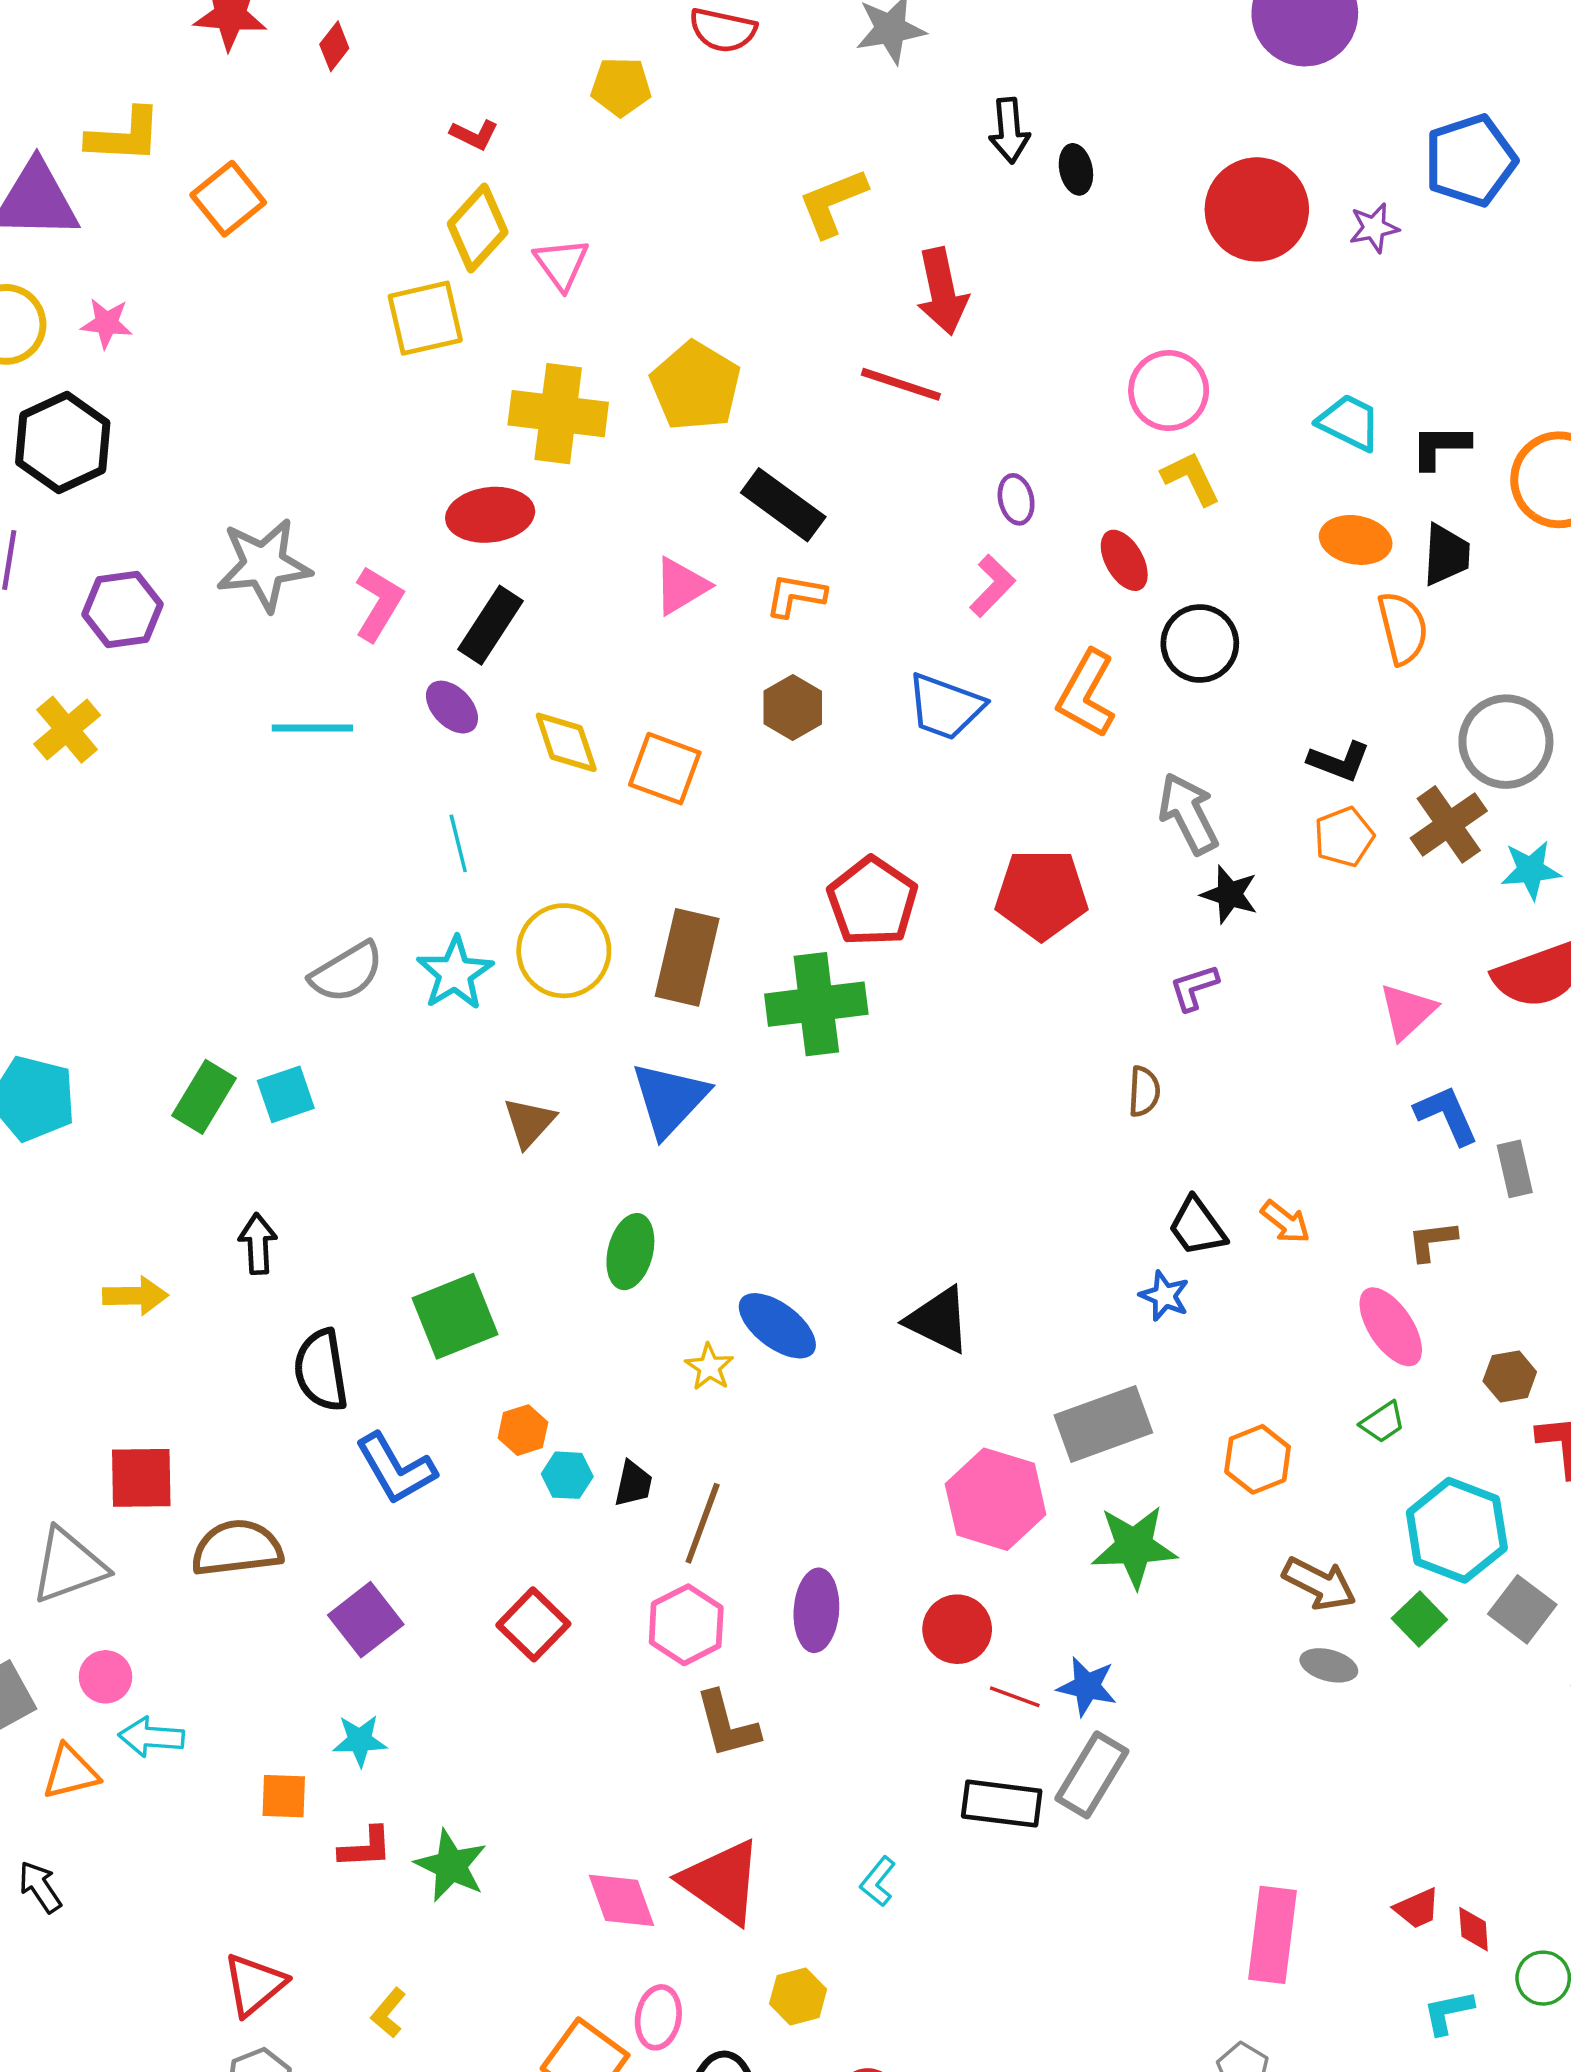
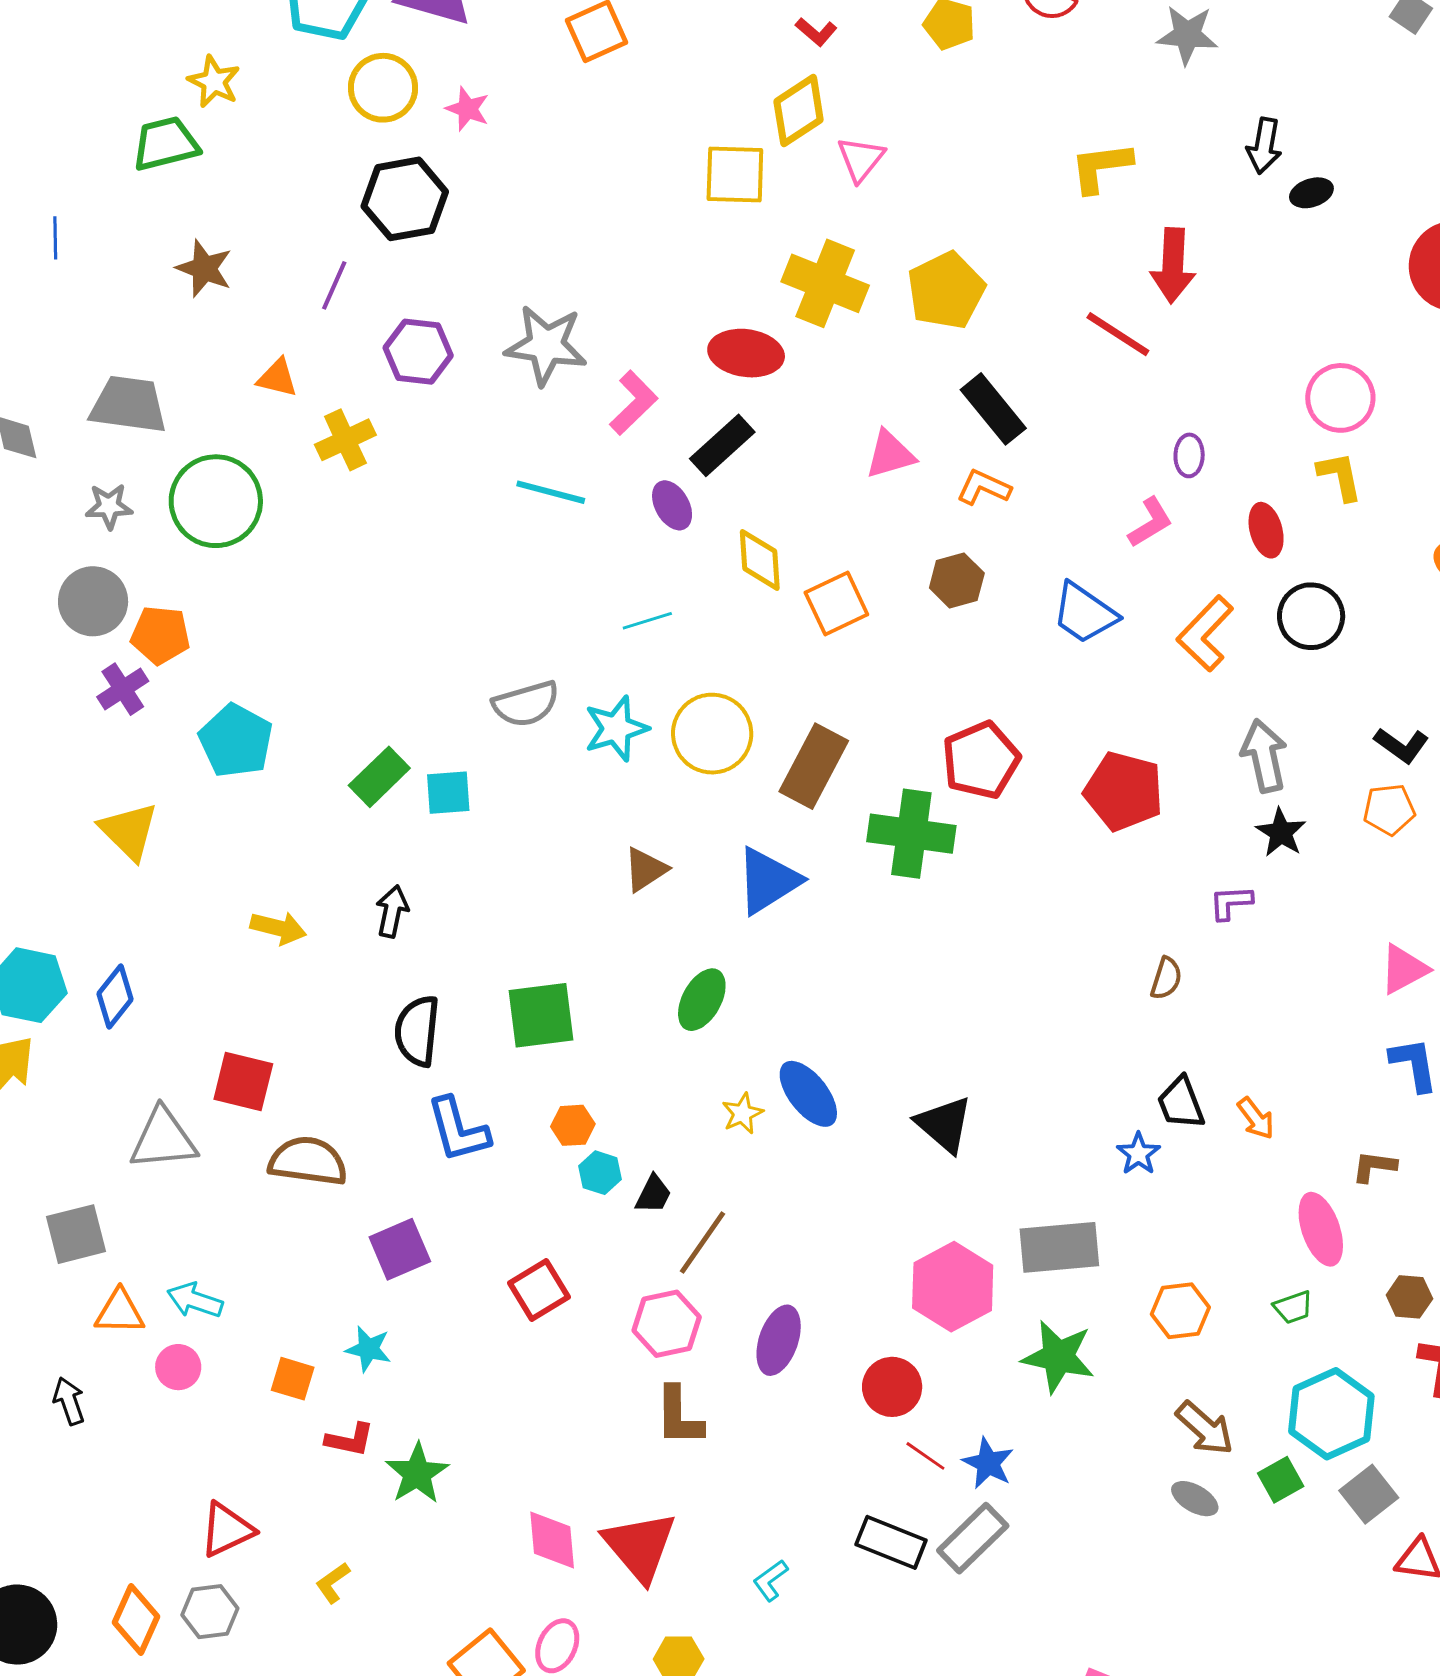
black ellipse: (1076, 169) -> (1311, 193), turned 69
orange square: (665, 769) -> (836, 603), turned 30
cyan line: (458, 843) -> (647, 621), turned 72
pink circle: (106, 1677) -> (178, 1367), moved

